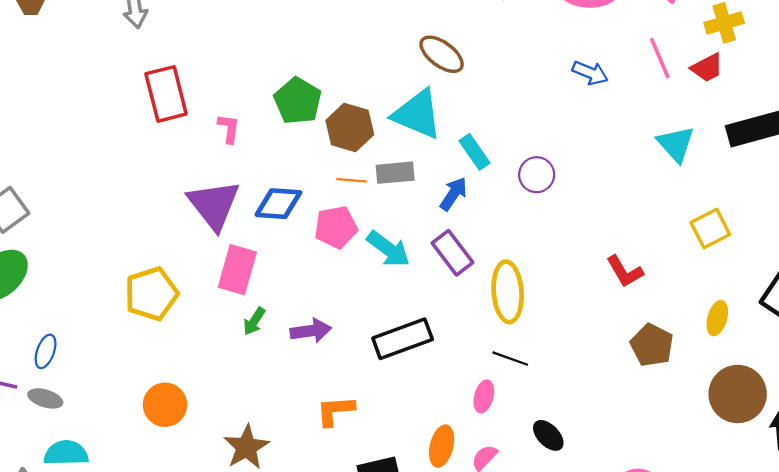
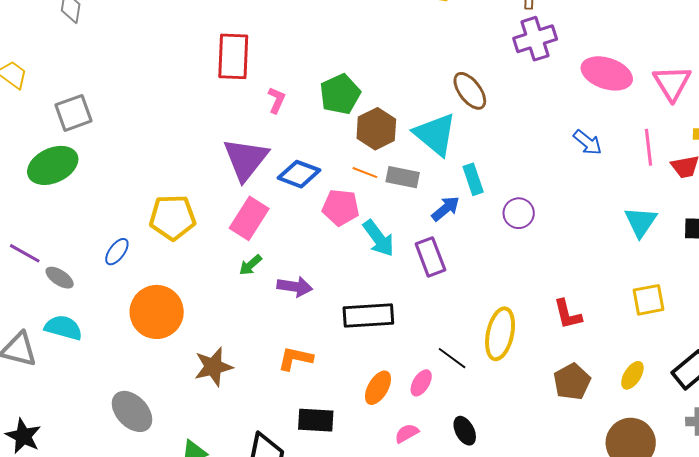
yellow ellipse: (508, 292) -> (500, 334), moved
blue ellipse: (46, 351) -> (117, 252), moved
orange circle: (165, 405) -> (157, 312), size x1.4
orange ellipse: (442, 446) -> (378, 388), moved

